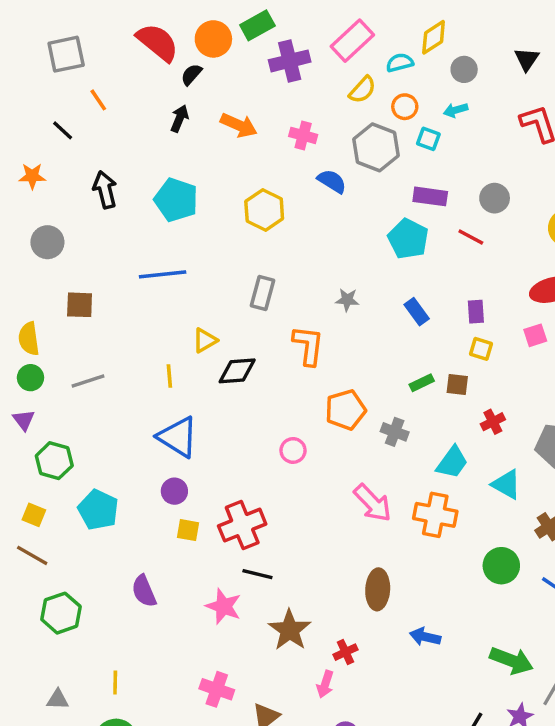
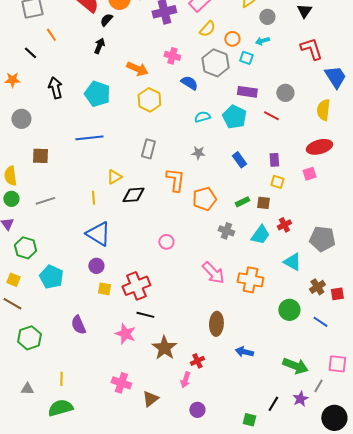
cyan semicircle: (400, 63) -> (202, 117), moved
orange arrow: (239, 125) -> (137, 69), moved
orange pentagon: (345, 410) -> (204, 199), moved
cyan trapezoid: (452, 462) -> (260, 235), moved

